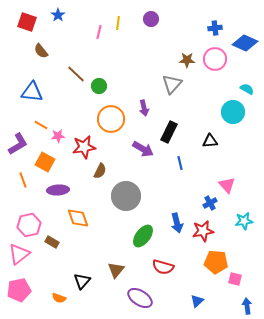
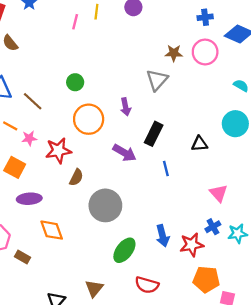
brown line: (76, 74) -> (33, 101), moved
cyan circle: (233, 112) -> (235, 124), moved
blue cross: (210, 203) -> (213, 227), moved

